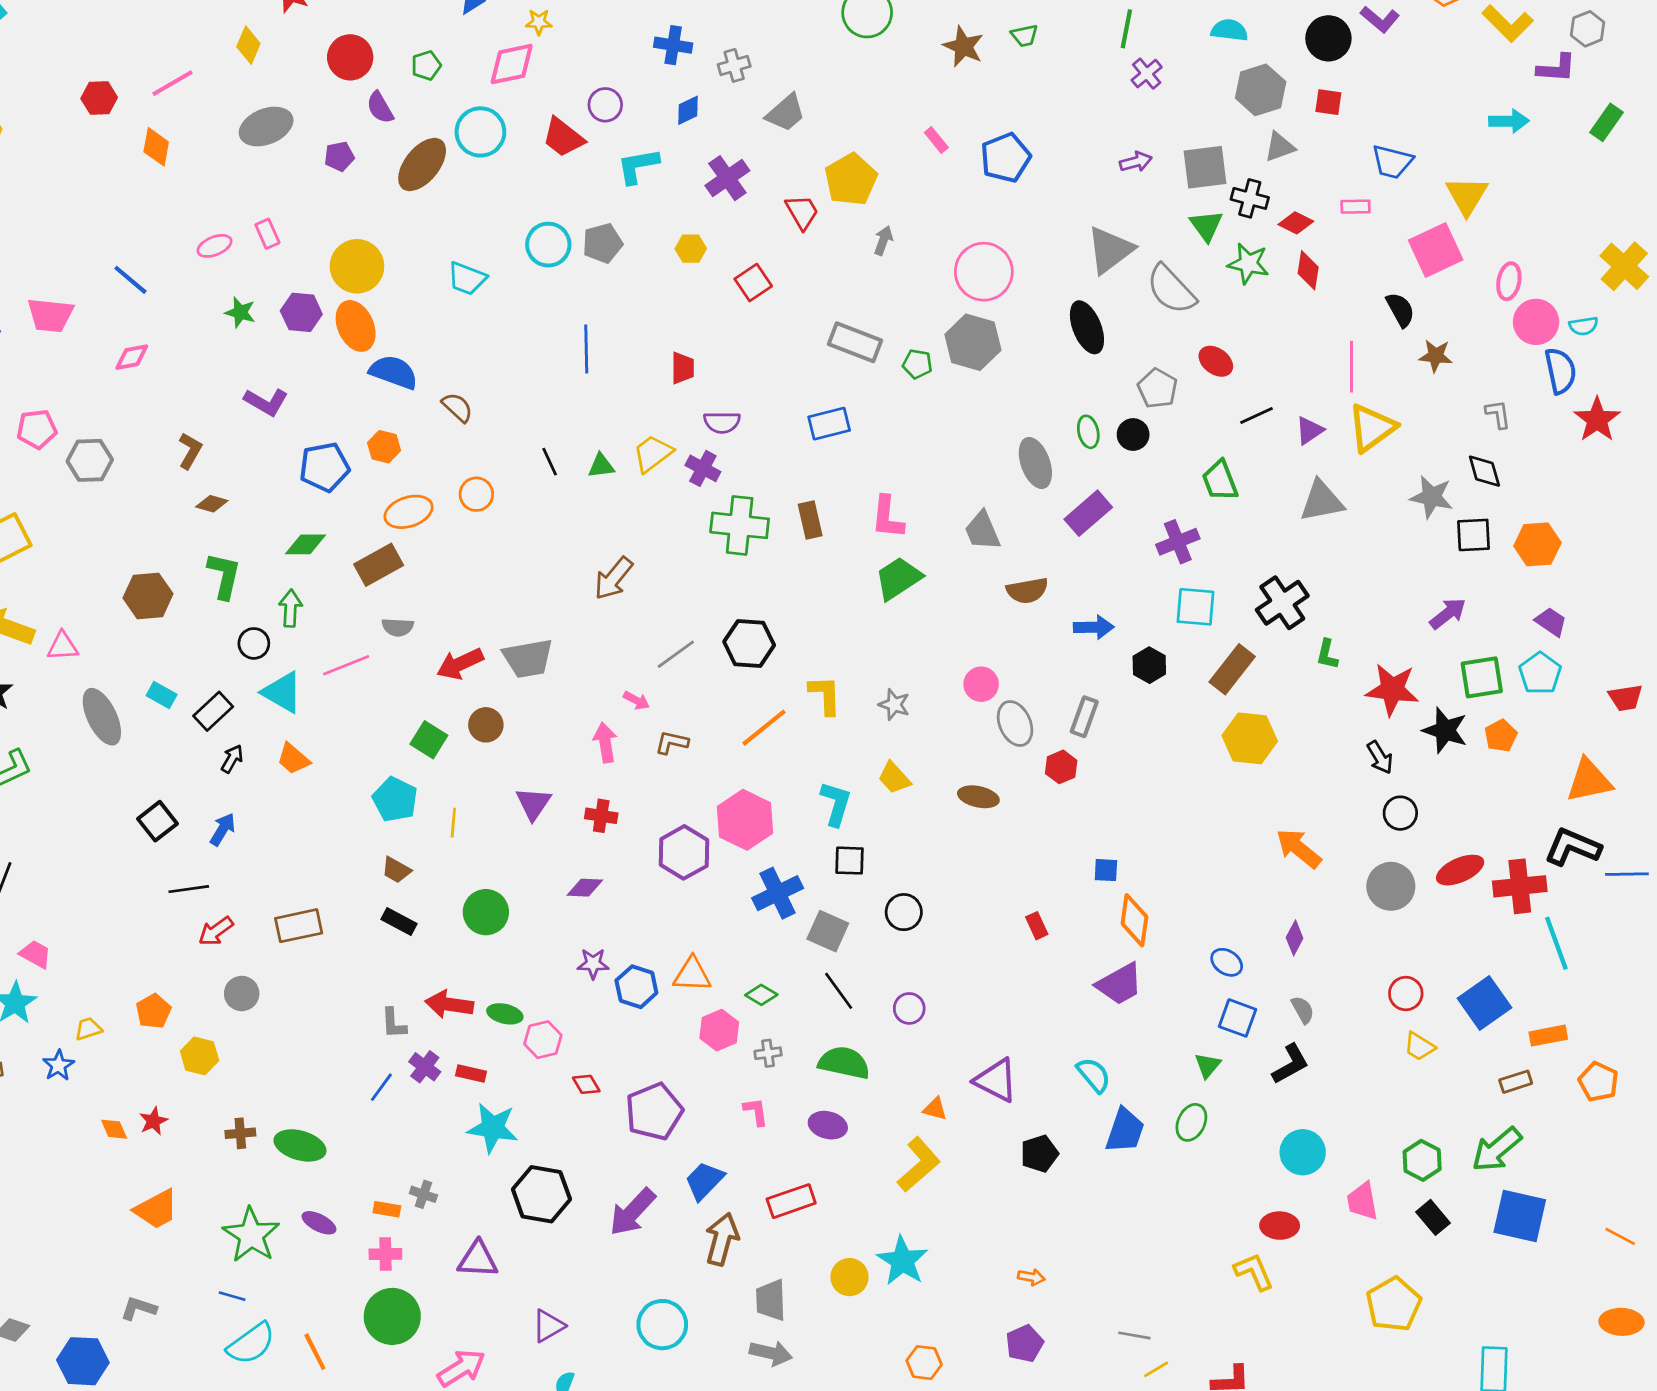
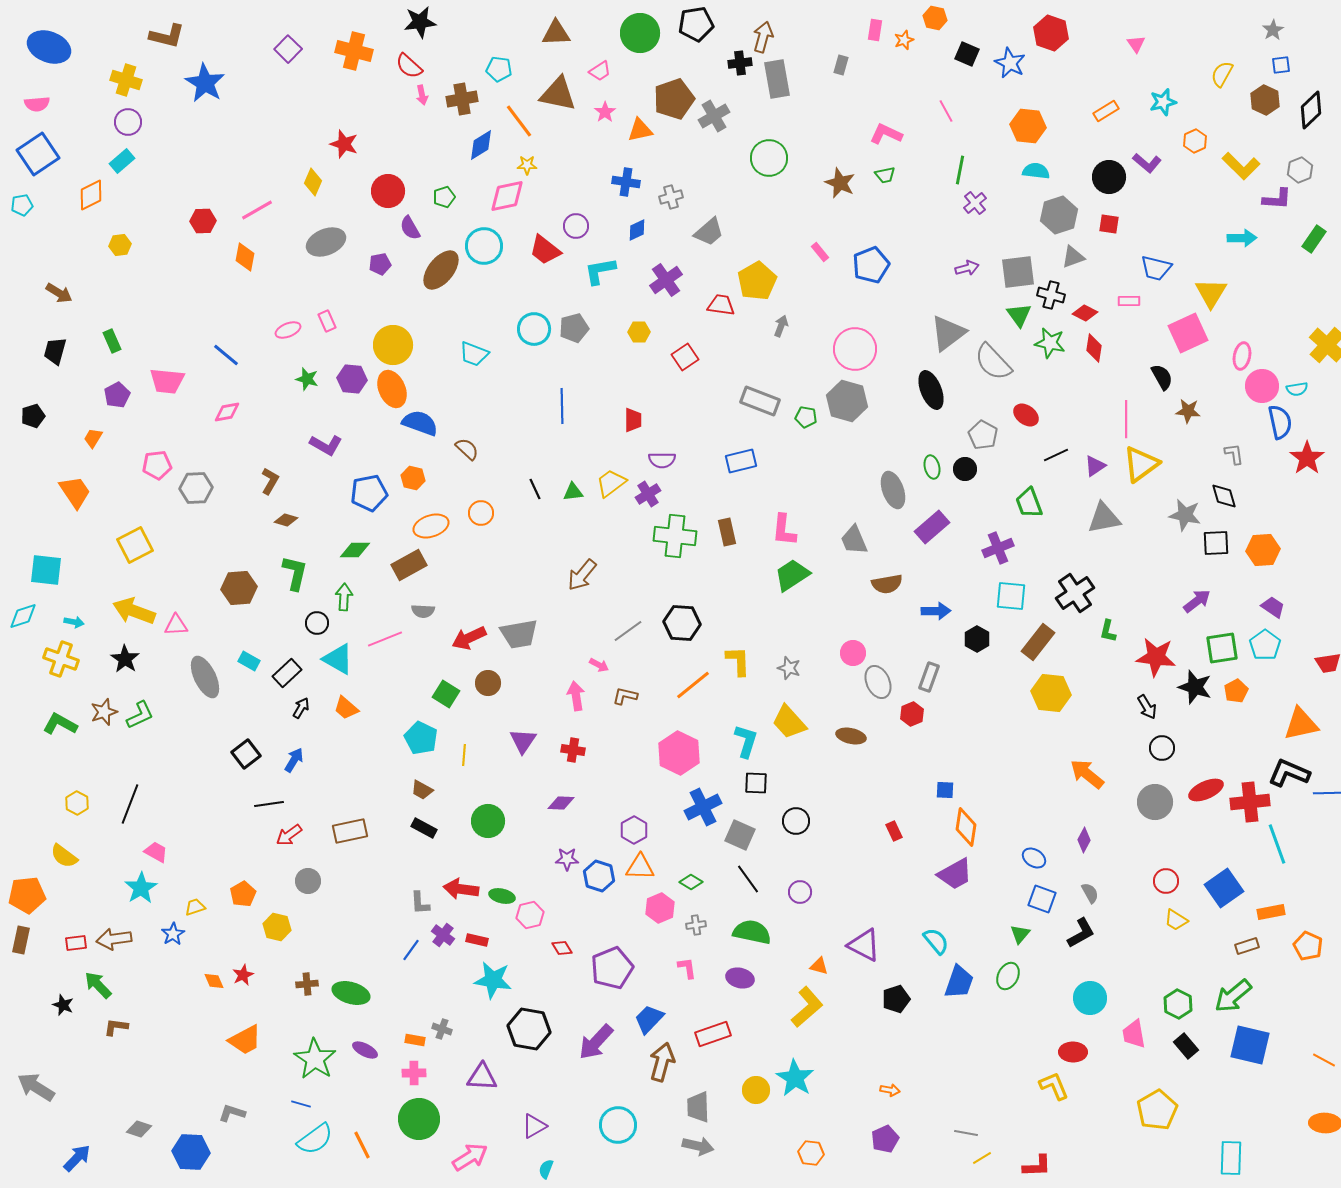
red trapezoid: (802, 212) -> (721, 305), turned -52
purple cross: (703, 468) -> (648, 494), turned 30
yellow trapezoid: (894, 778) -> (789, 722), size x1.4
purple hexagon: (684, 852) -> (634, 830), moved, size x0.7

